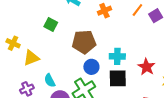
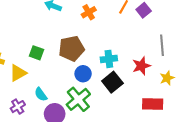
green square: (51, 25) -> (36, 53), moved
red star: (146, 67) -> (141, 66), turned 30
black square: (118, 78) -> (112, 82), turned -30

